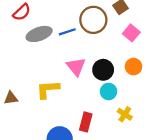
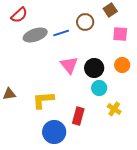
brown circle: (93, 20) -> (85, 22), size x0.7
pink square: (131, 33) -> (120, 34), turned -35
yellow L-shape: (48, 89) -> (43, 100), moved

